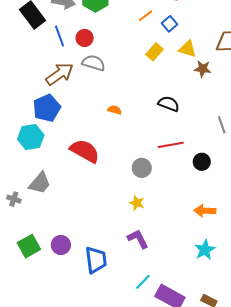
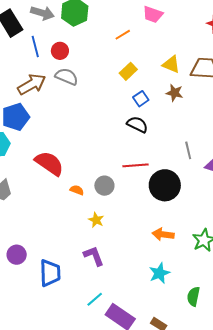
blue square: (170, 24) -> (141, 99), moved
yellow triangle: (188, 49) -> (171, 64), moved
orange semicircle: (115, 110) -> (77, 190), moved
black circle: (202, 162) -> (165, 185), size x1.8

